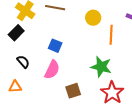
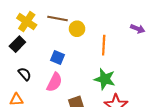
yellow circle: (93, 18) -> (77, 29), moved
orange line: (111, 35) -> (104, 45), moved

